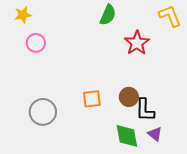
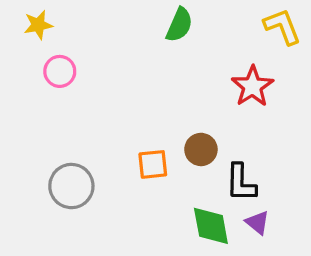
red star: (137, 43) -> (252, 86), moved
brown circle: (129, 97) -> (201, 149), moved

